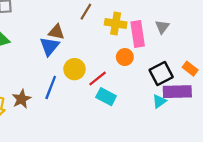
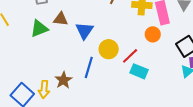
brown triangle: (56, 32) -> (61, 19), moved

